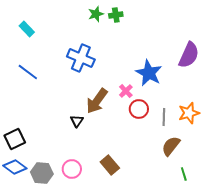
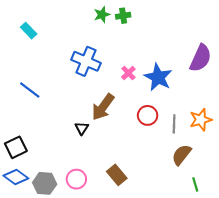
blue line: (28, 72) -> (30, 90), moved
pink cross: (126, 91) -> (128, 73), moved

